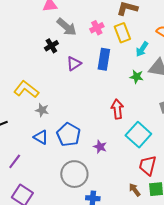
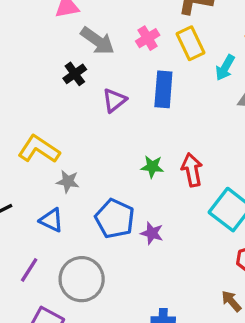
green star: (137, 77) -> (152, 167), moved
blue triangle: (41, 137) -> (51, 220), moved
purple star: (100, 147) -> (152, 233), moved
gray circle: (74, 174) -> (82, 279), moved

